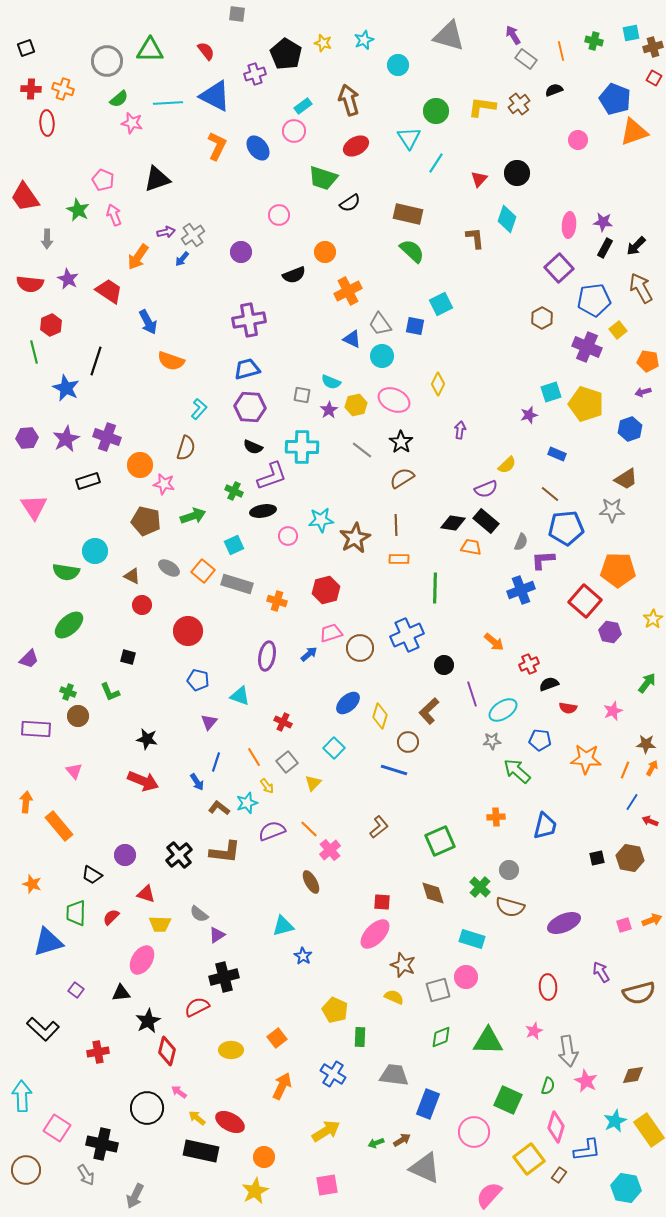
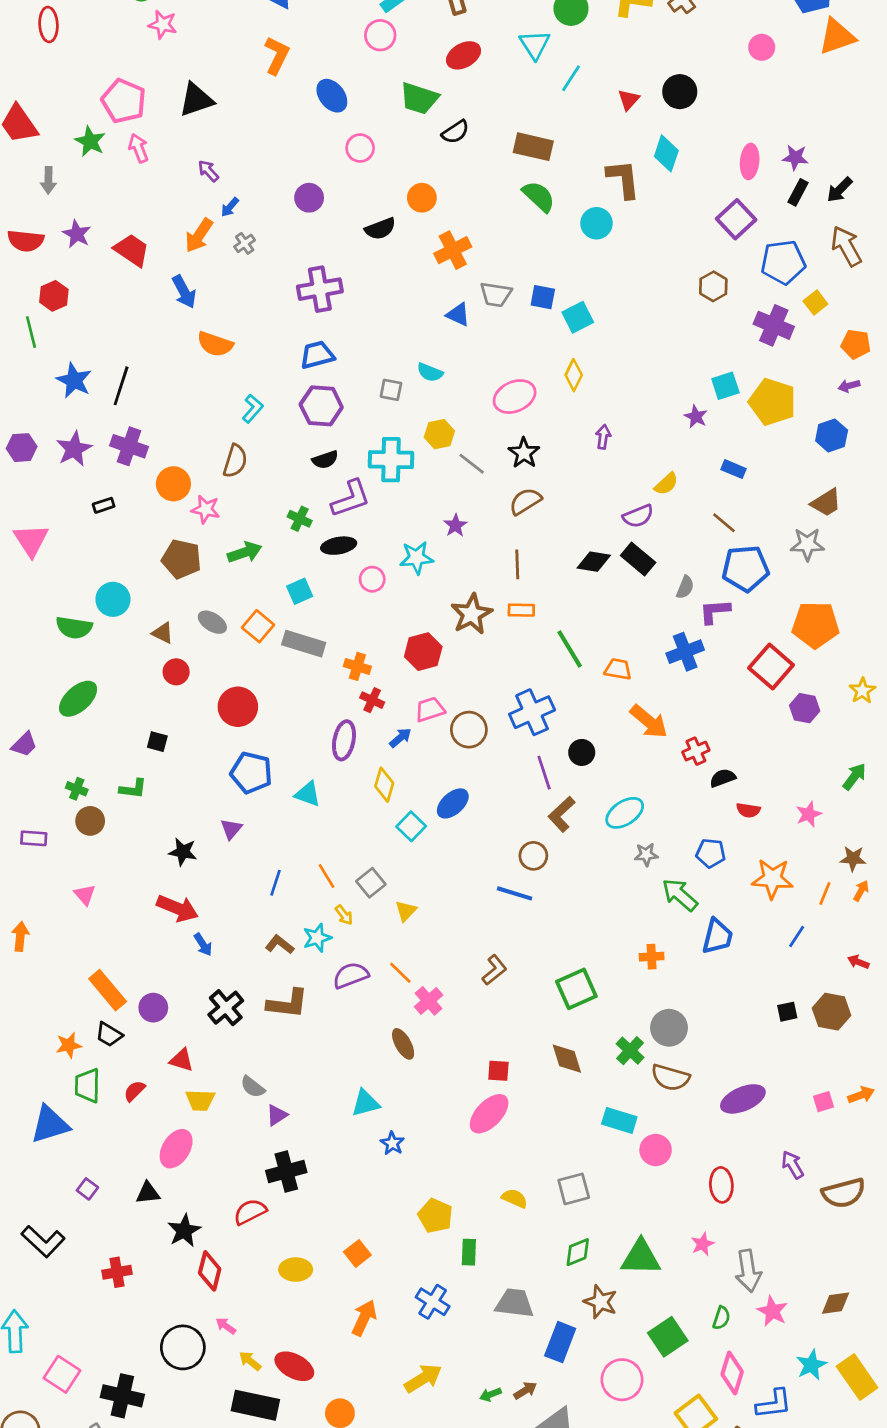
blue ellipse: (258, 148) -> (332, 96), moved
pink pentagon: (103, 180) -> (124, 101), size x1.5
purple arrow: (166, 232) -> (208, 171), turned -120
gray cross: (193, 235) -> (245, 243), moved, size x0.7
brown L-shape: (475, 238) -> (623, 179), size x1.4
orange arrow: (138, 257) -> (199, 235), moved
cyan square: (441, 304) -> (578, 317), moved
gray trapezoid: (380, 324) -> (496, 294), turned -45
cyan circle: (382, 356) -> (596, 223), moved
black line: (96, 361) -> (121, 386), moved
pink ellipse: (394, 400) -> (515, 397), turned -48
yellow hexagon: (356, 405) -> (439, 434), moved
purple star: (329, 410) -> (455, 525), moved
purple star: (529, 415) -> (696, 417), turned -30
black semicircle: (253, 447) -> (325, 460), turned -42
black rectangle: (88, 481) -> (104, 505), size x0.7
brown star: (355, 538) -> (472, 614), moved
orange trapezoid: (471, 547) -> (618, 669), moved
green line: (435, 588) -> (570, 649), turned -32
orange arrow: (494, 642) -> (649, 722), size x1.4
blue pentagon: (198, 680) -> (251, 773), size x1.4
green L-shape: (110, 692) -> (133, 789), turned -60
purple line: (472, 694) -> (544, 773), moved
cyan ellipse: (503, 710) -> (625, 813), moved
yellow diamond: (380, 716) -> (384, 785), moved
purple triangle: (209, 722) -> (231, 829), moved
red cross: (283, 722) -> (372, 700), moved
purple rectangle: (36, 729) -> (34, 838), size x0.7
cyan square: (334, 748) -> (411, 826), moved
blue arrow: (197, 782) -> (203, 945), moved
blue line: (632, 802) -> (797, 936), moved
orange rectangle: (59, 826) -> (108, 990), moved
blue trapezoid: (545, 826) -> (717, 936), moved
gray circle: (509, 870) -> (669, 1028), size x1.4
orange star: (32, 884) -> (69, 1045), moved, turned -30
brown star: (403, 965) -> (601, 1302), moved
pink circle: (466, 977) -> (656, 1150), moved
green square: (508, 1100) -> (668, 1337), turned 32

